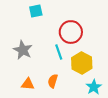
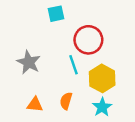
cyan square: (36, 11) -> (56, 14), moved
cyan star: (94, 87) -> (102, 107), moved

